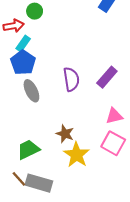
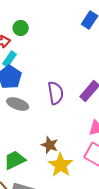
gray ellipse: (31, 91) -> (18, 104), turned -45

